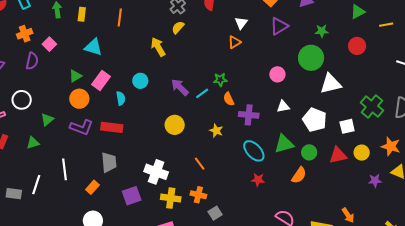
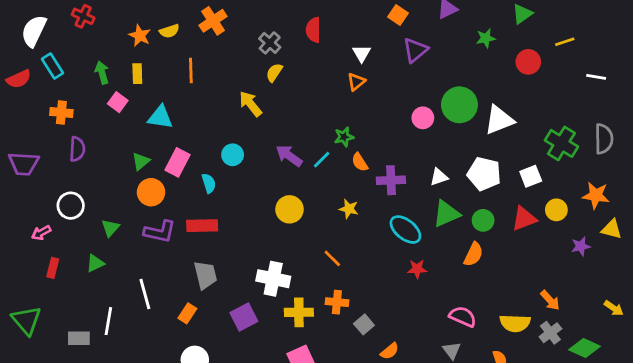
yellow line: (386, 25) -> (565, 42), moved
green star: (322, 31) -> (486, 38), moved
orange cross: (25, 34) -> (61, 113), turned 35
pink square: (49, 44) -> (118, 102), moved
green circle: (311, 58) -> (459, 105), moved
white triangle: (283, 106) -> (439, 177), moved

